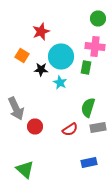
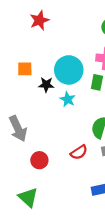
red star: (41, 32) -> (39, 20), moved
orange square: (22, 56) -> (25, 69), turned -32
red circle: (35, 126) -> (39, 160), moved

